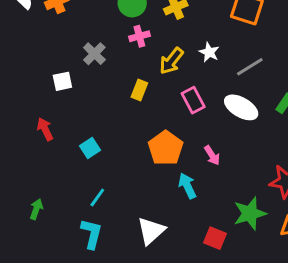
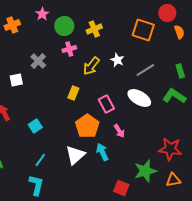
yellow rectangle: (139, 90) -> (73, 93), moved
pink rectangle: (193, 100) -> (106, 104), moved
white triangle: (151, 231) -> (75, 155), moved

